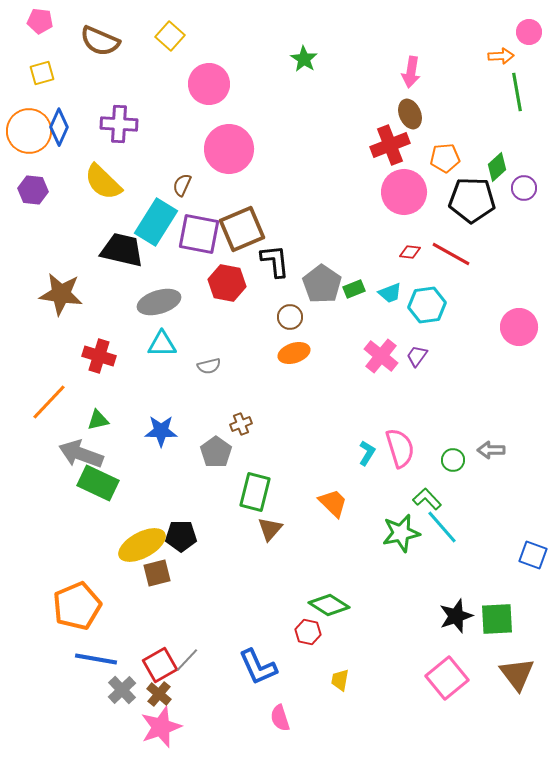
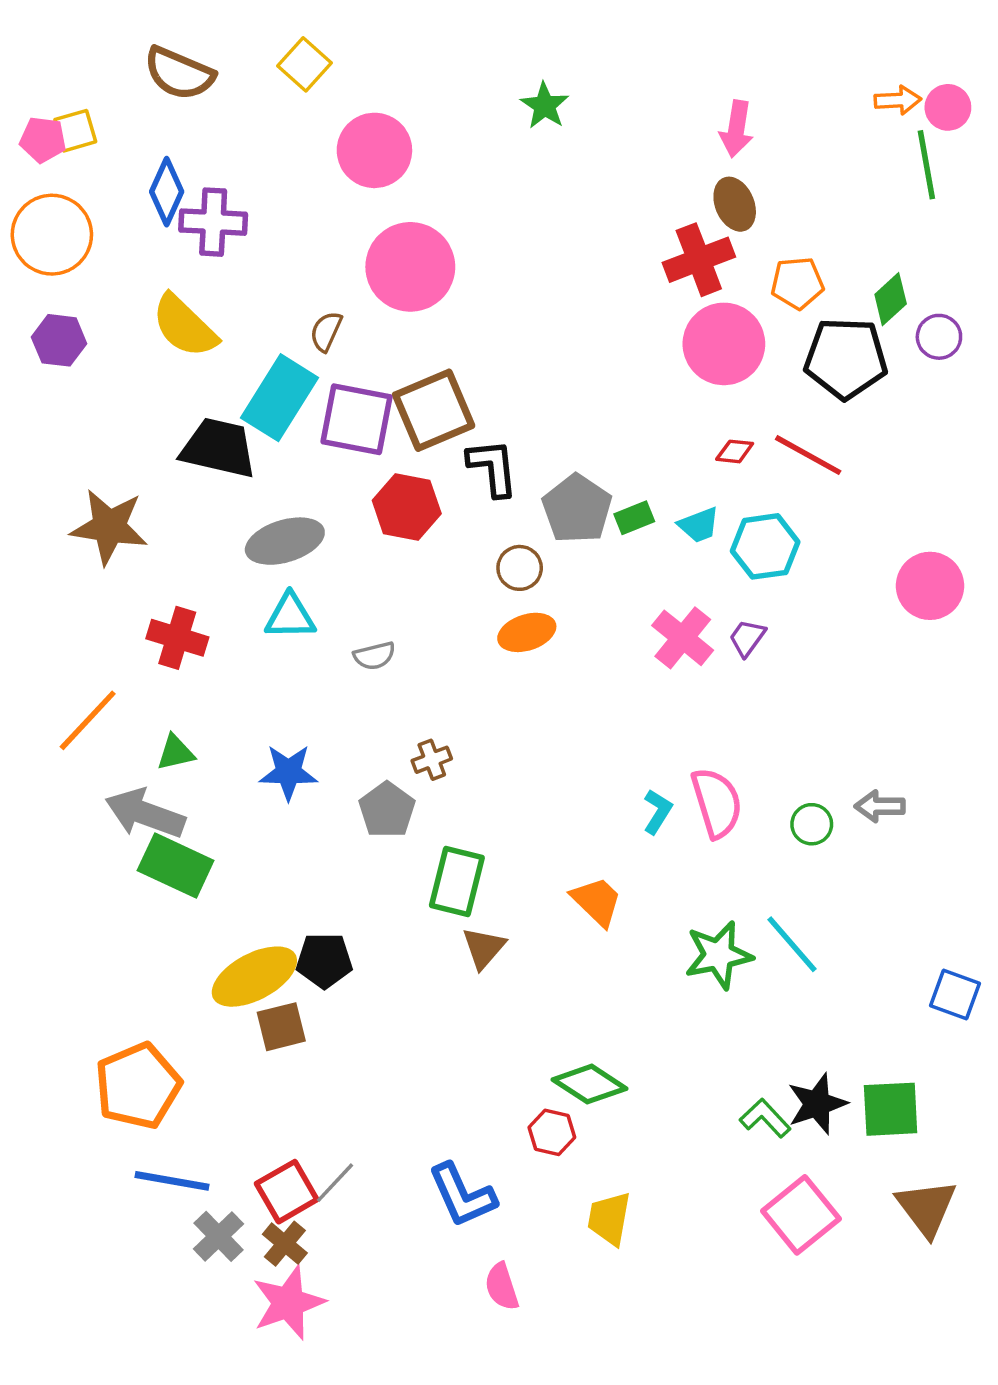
pink pentagon: (40, 21) -> (43, 140), moved
pink circle: (529, 32) -> (948, 107), moved
blue diamond: (59, 127) -> (167, 192), moved
green L-shape: (427, 499) -> (765, 1118), moved
yellow trapezoid: (340, 680) -> (609, 1218), size x1.4

